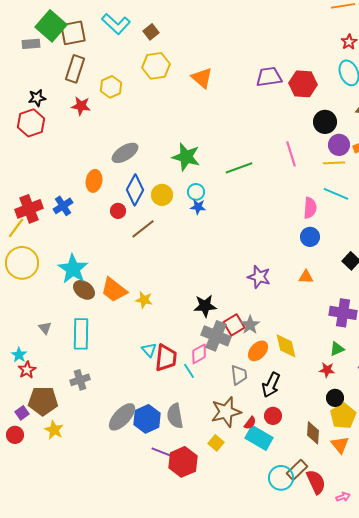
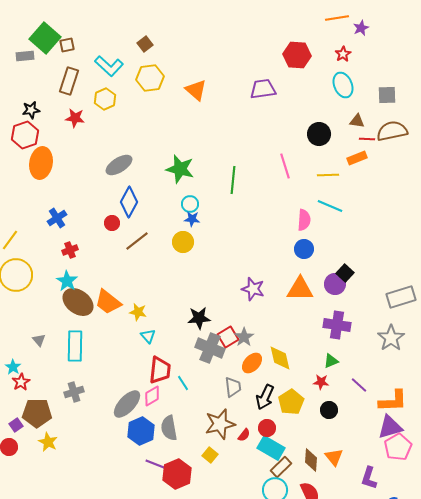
cyan L-shape: (116, 24) -> (109, 66), moved
brown square: (73, 33) -> (67, 45), size x0.6
red hexagon: (303, 84) -> (297, 55), moved
purple circle: (339, 145) -> (335, 284), moved
green line: (239, 168) -> (233, 180), turned -64
orange ellipse: (94, 181) -> (41, 163), moved, size x1.4
yellow circle: (162, 195) -> (183, 242), moved
red cross: (29, 209) -> (70, 250), moved, size x0.6
cyan star: (73, 269) -> (67, 281), size x0.7
orange triangle: (306, 277) -> (300, 289), size x1.8
brown ellipse: (84, 290) -> (78, 302), size x1.4
cyan triangle: (149, 350) -> (148, 336), moved
pink diamond: (199, 354) -> (152, 396), moved
yellow pentagon: (343, 416) -> (291, 402), moved
gray ellipse: (122, 417) -> (127, 404), moved
brown diamond: (313, 433) -> (311, 460), moved
cyan rectangle: (259, 438) -> (271, 448), moved
brown rectangle: (297, 470) -> (281, 467), moved

